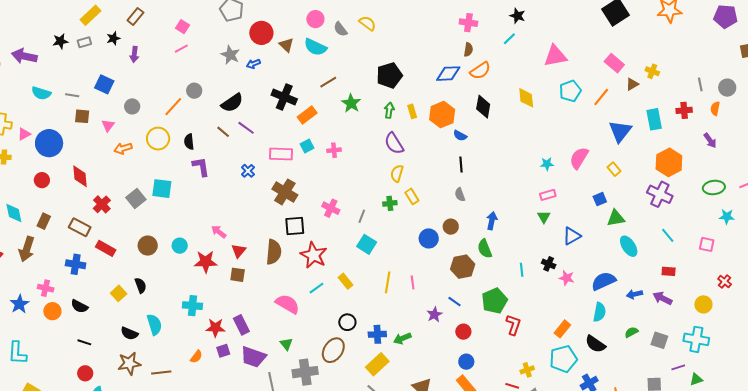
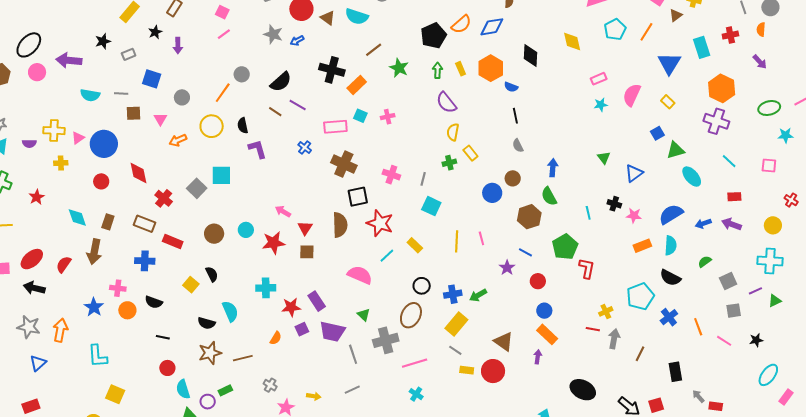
gray rectangle: (84, 42) -> (129, 54), moved
orange semicircle: (480, 71) -> (461, 24), moved
cyan square: (307, 146) -> (360, 116), turned -32
pink rectangle: (548, 195) -> (599, 79), moved
orange rectangle: (562, 329) -> (642, 246), moved, turned 36
gray square: (659, 340) -> (728, 281), moved, turned -36

